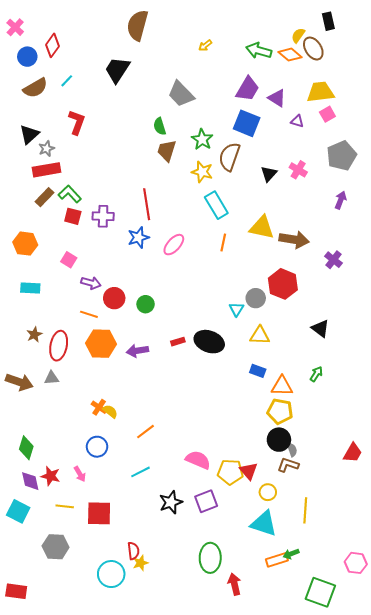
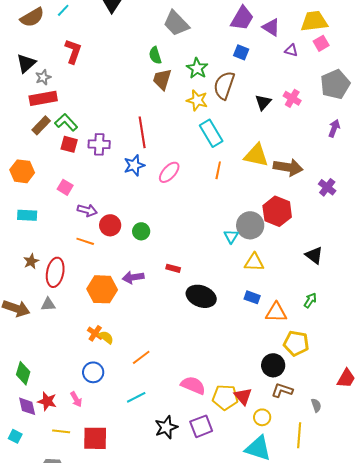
blue square: (247, 123) -> (241, 52), size x0.6
gray circle: (256, 298) -> (250, 225), size x1.4
red rectangle: (178, 342) -> (173, 268), turned 32
black ellipse: (209, 342) -> (201, 296), moved
orange hexagon: (101, 344) -> (102, 289), moved
yellow pentagon: (280, 411) -> (296, 343), moved
gray semicircle: (292, 450) -> (316, 405), moved
cyan square: (18, 511) -> (15, 436), size x0.6

